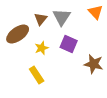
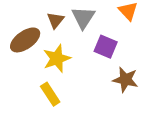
purple square: (69, 44) -> (106, 47), moved
yellow star: (42, 48) -> (57, 58), size x1.5

